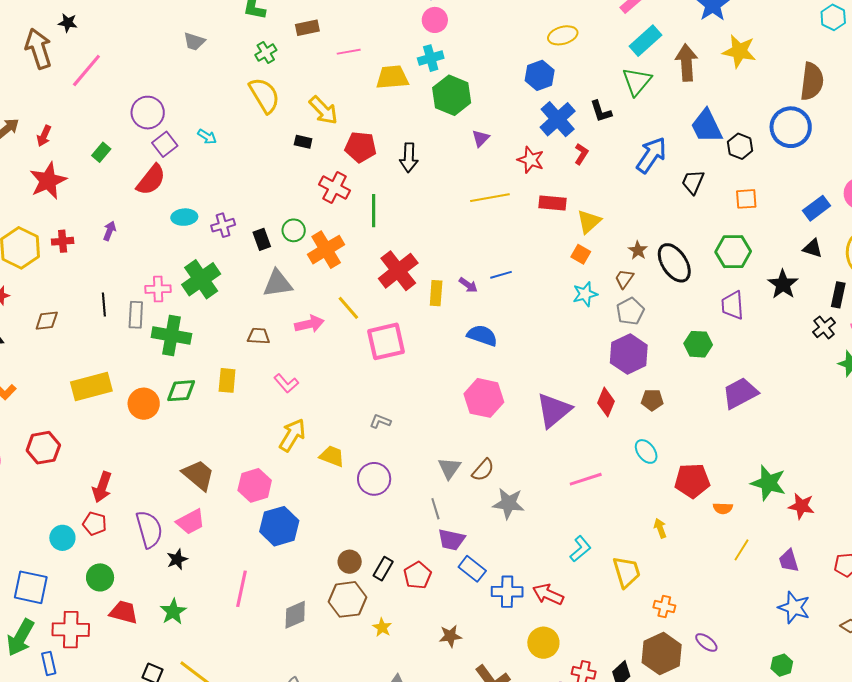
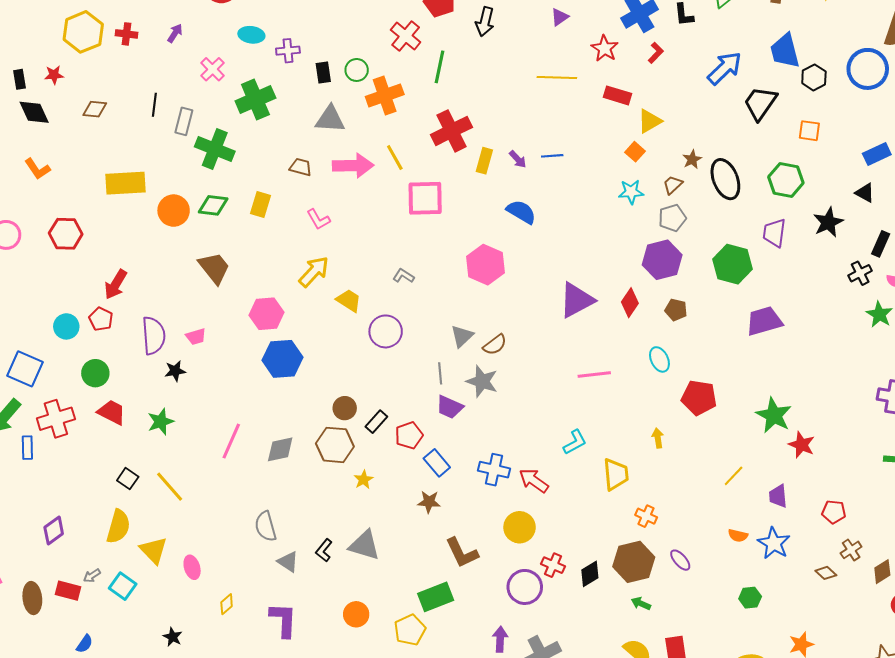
black trapezoid: (693, 182) -> (760, 103), size x1.4
pink cross: (158, 289) -> (212, 69), moved, turned 35
pink arrow: (309, 324) -> (353, 166), size x1.4
green hexagon: (698, 344) -> (733, 264), size x1.4
pink hexagon: (484, 398) -> (486, 265), moved
brown trapezoid: (198, 475) -> (214, 268), moved
gray star: (508, 503) -> (482, 381), moved
orange semicircle: (723, 508) -> (738, 536), moved
pink trapezoid: (191, 522) -> (196, 337), size x0.7
blue rectangle: (472, 569) -> (437, 463), moved
pink line: (241, 589) -> (231, 441), moved
red cross: (71, 630) -> (56, 419), turned -30

